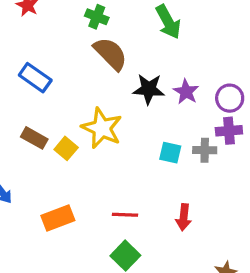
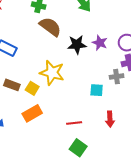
cyan square: (170, 153) -> (97, 90), moved
orange rectangle: (58, 218) -> (32, 113), moved

